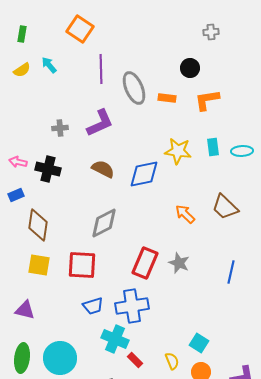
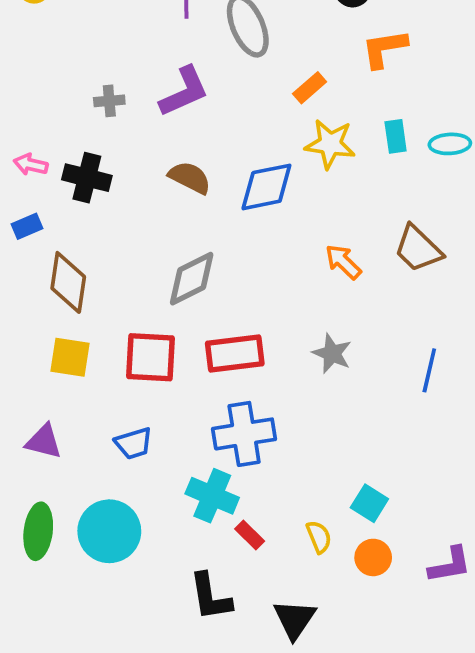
orange rectangle: (167, 98) -> (310, 88), moved, turned -48
red rectangle: (145, 263) -> (235, 354), moved, turned 60
blue trapezoid: (93, 306) -> (134, 443), moved

